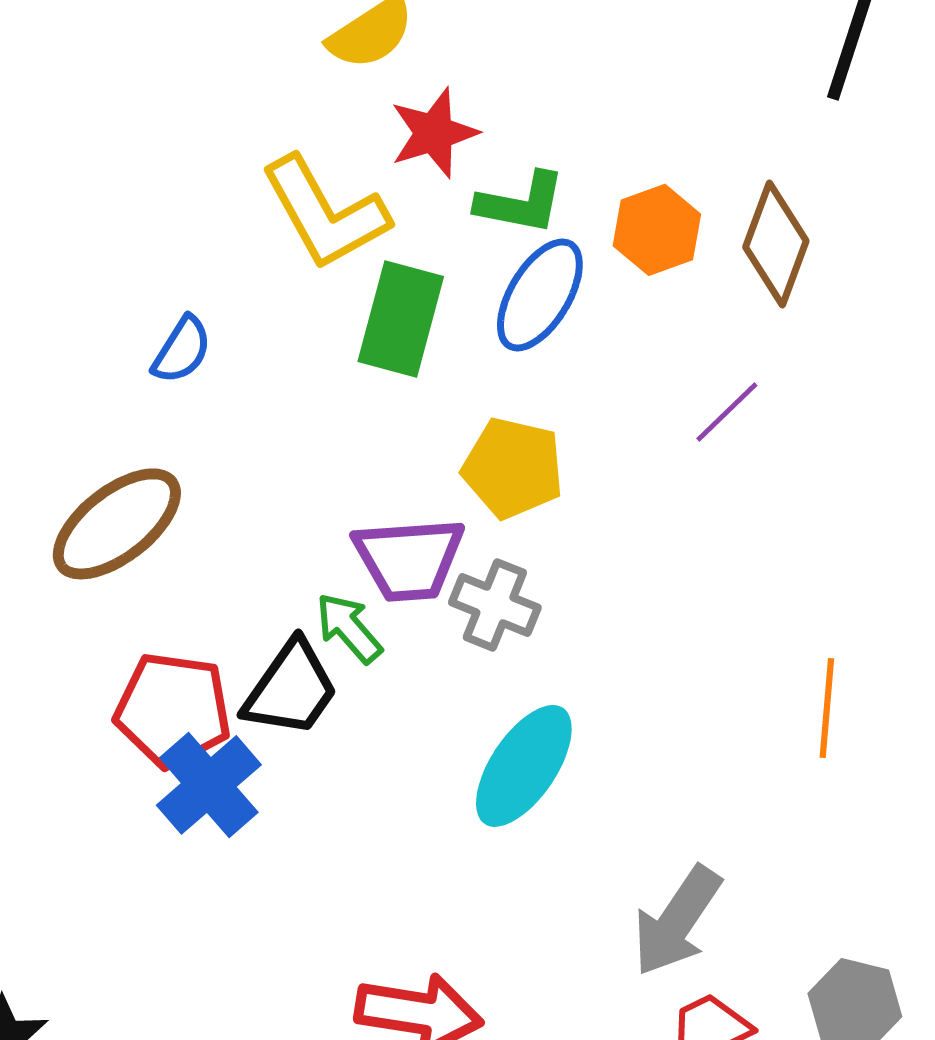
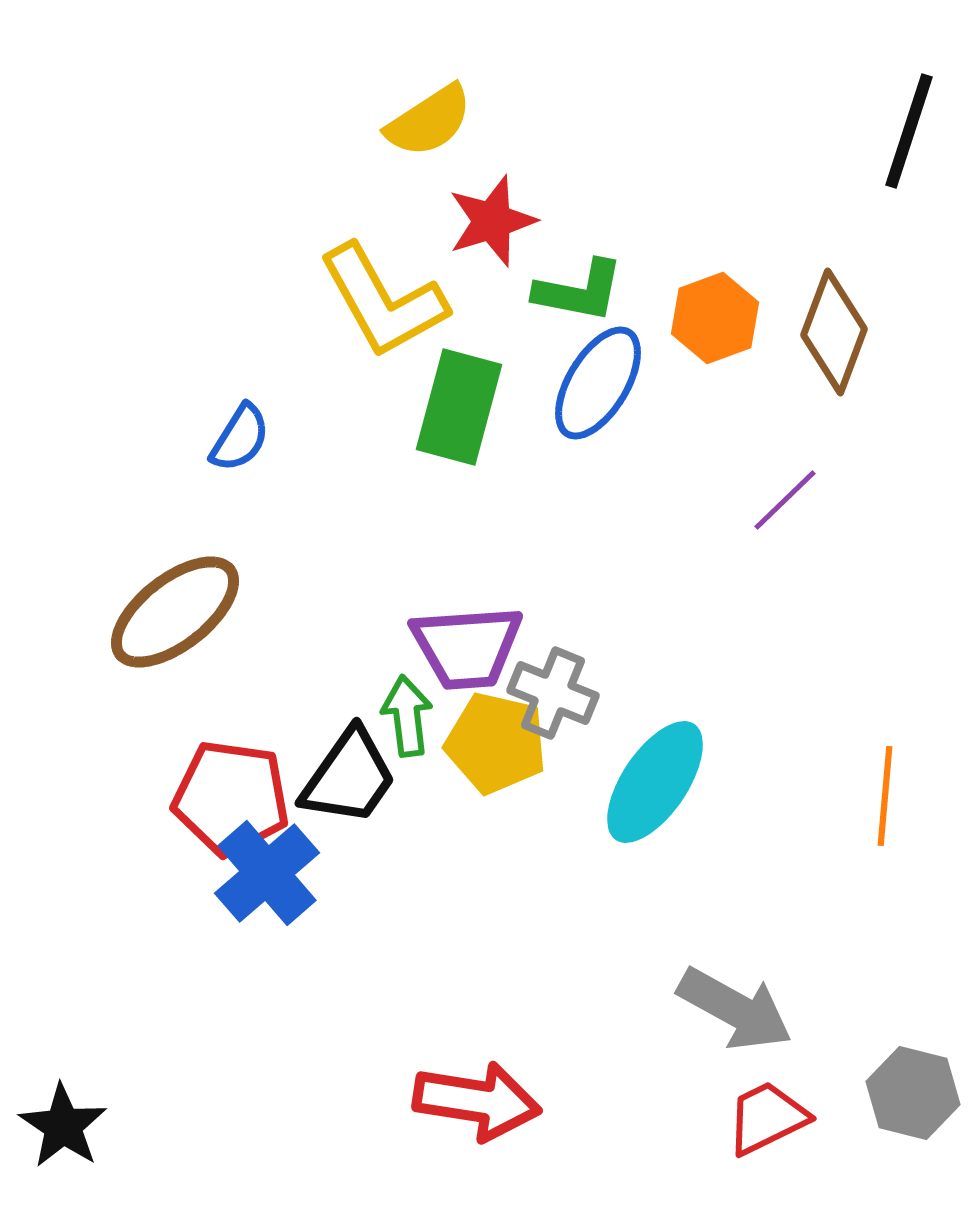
yellow pentagon: (513, 468) -> (496, 743), moved
green arrow: (349, 628) -> (407, 716), turned 34
cyan ellipse: (524, 766) -> (655, 782), moved
gray arrow: (677, 921) -> (735, 1009), turned -95

